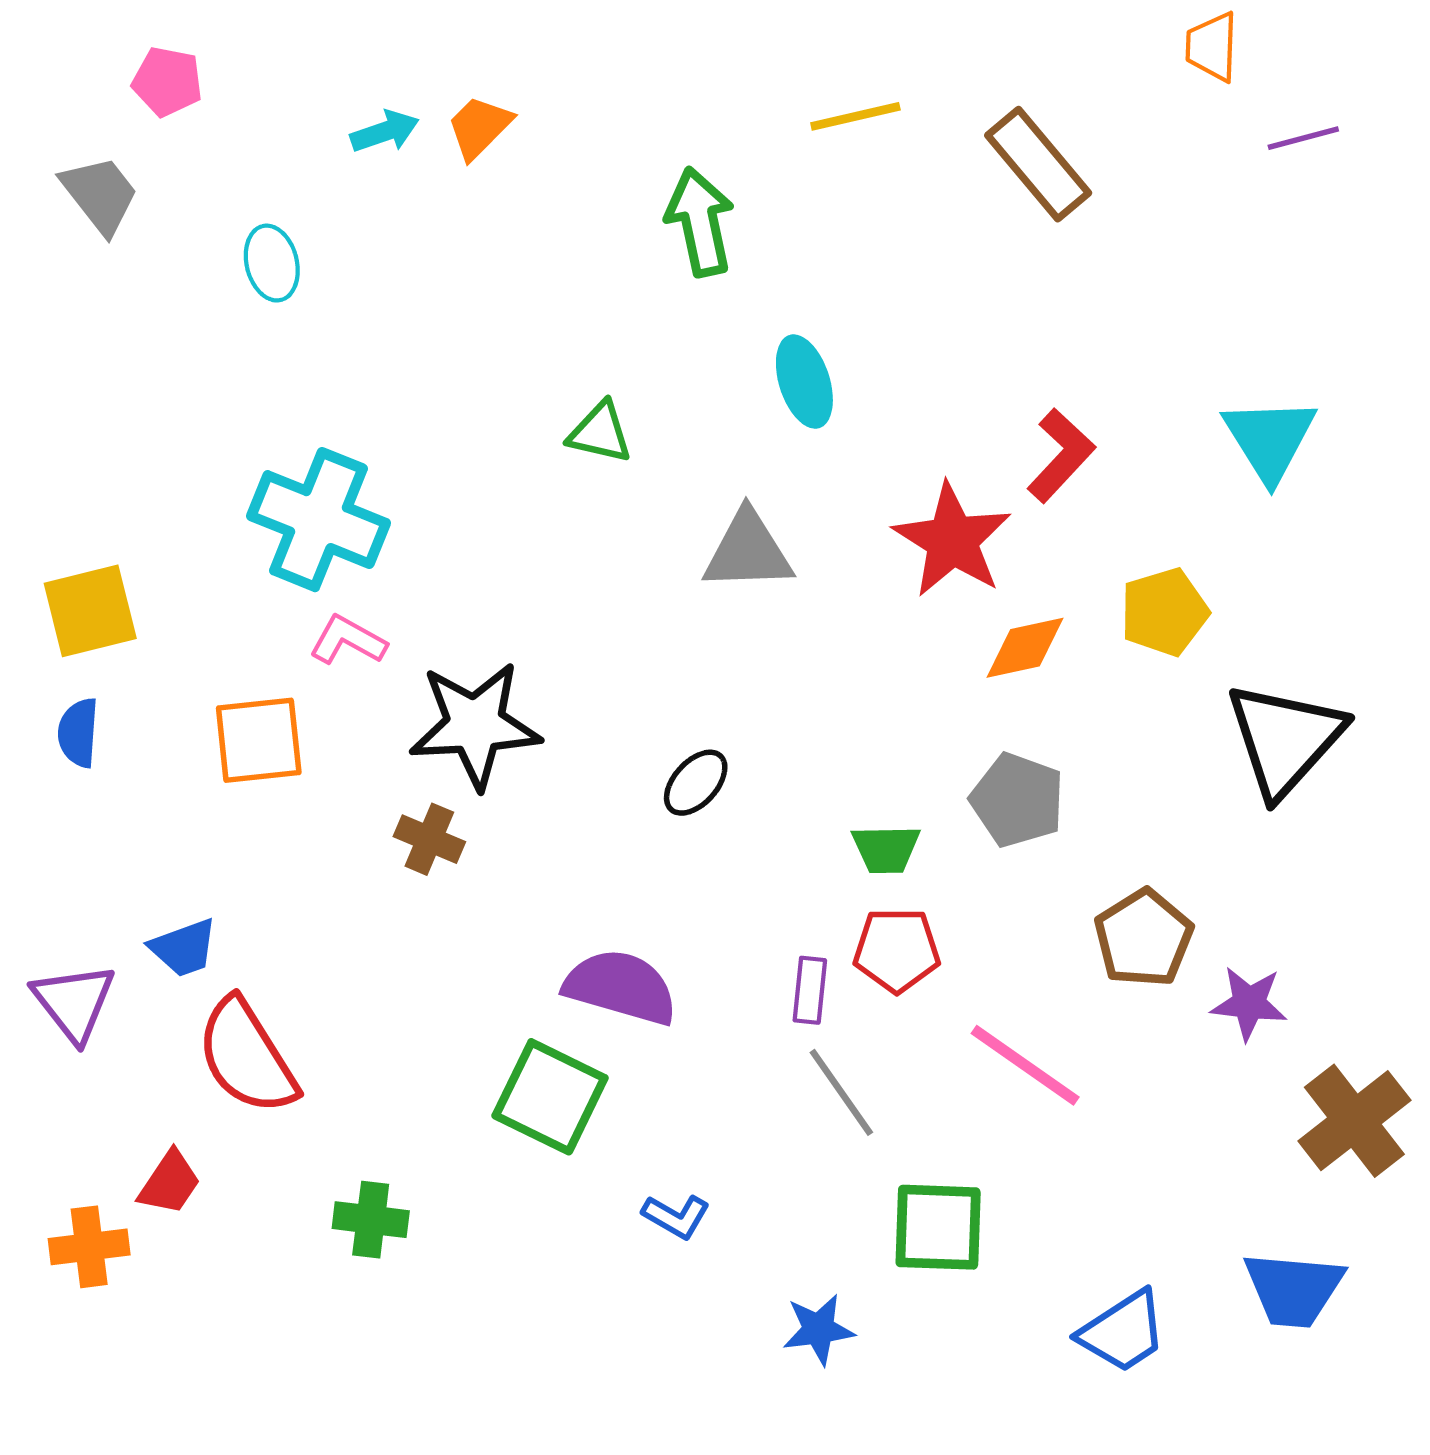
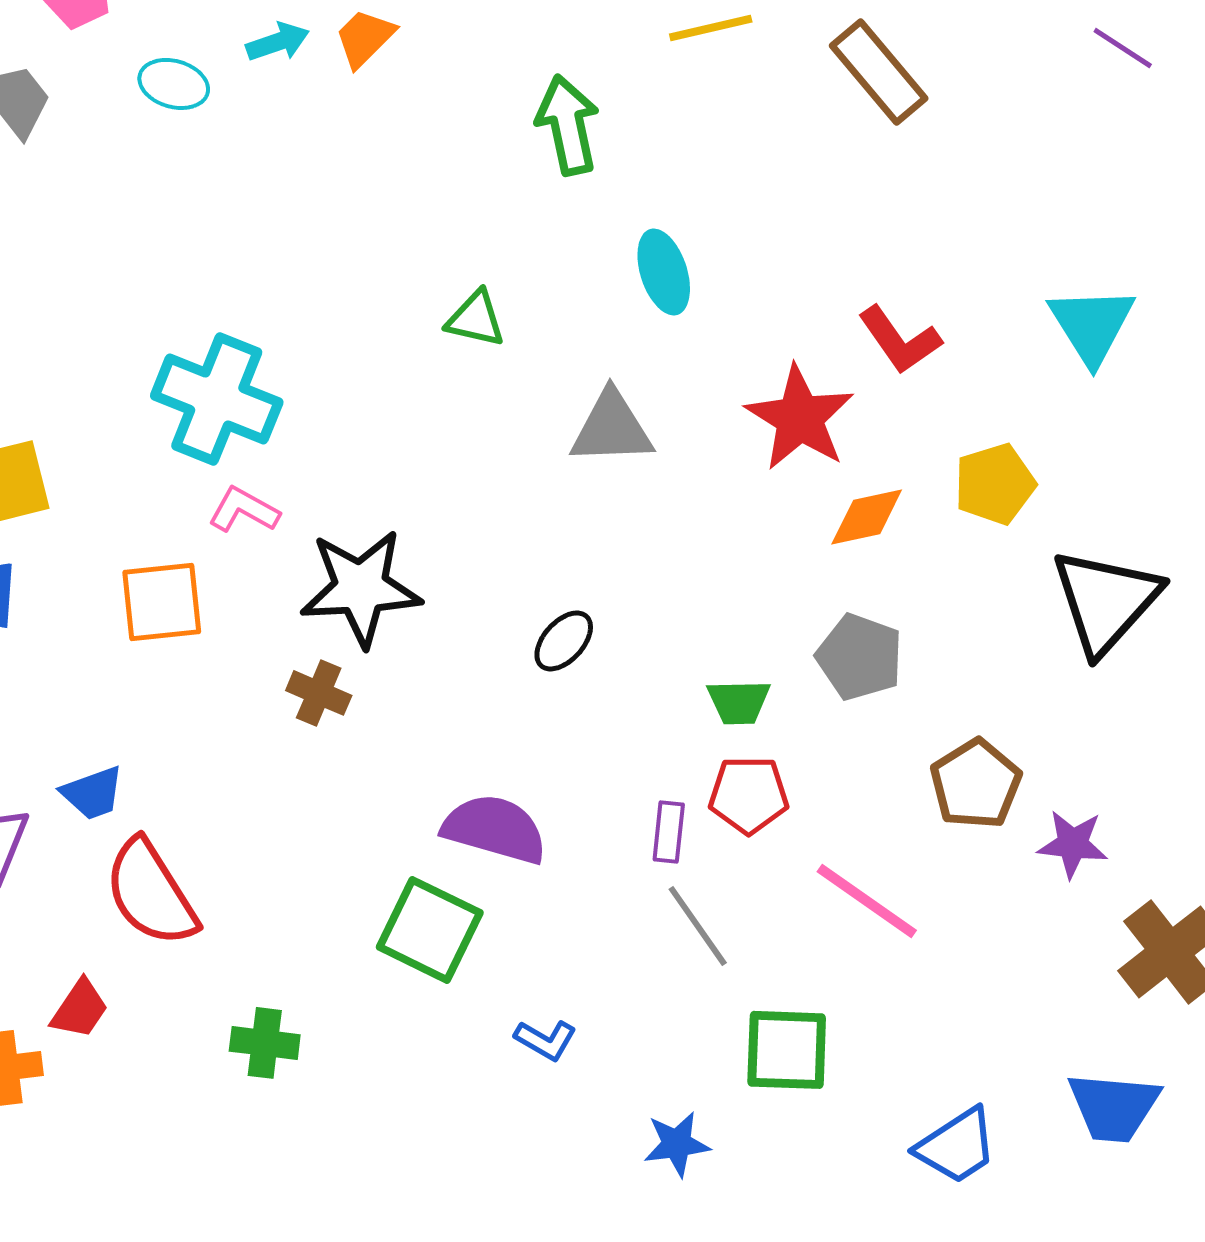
purple line: (1303, 138) -> (1123, 48), turned 48
cyan ellipse: (272, 263) -> (174, 84), moved, turned -60
red L-shape: (1061, 455) -> (900, 340), turned 102

